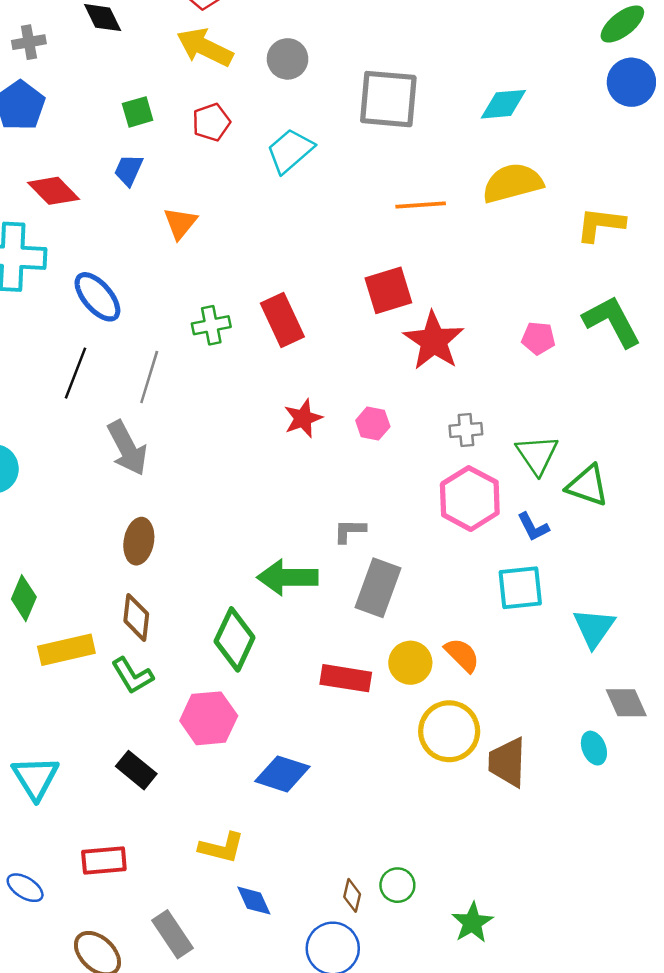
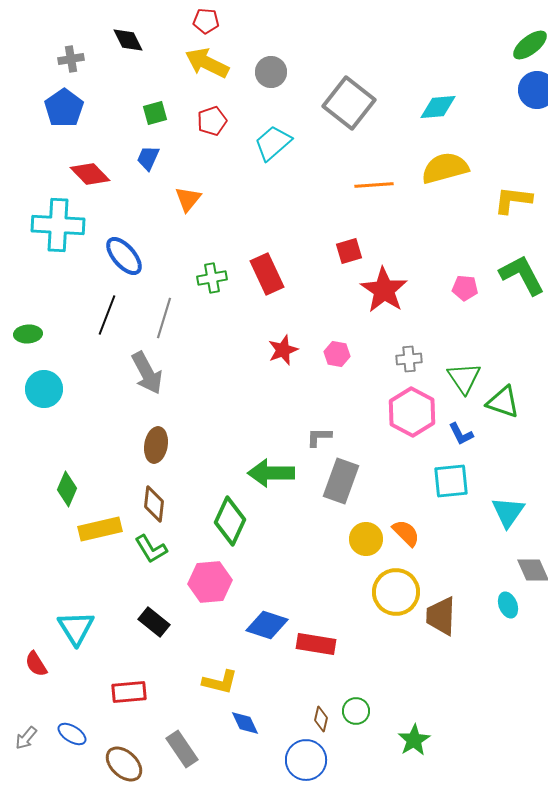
gray square: (388, 99) -> (349, 103), turned 33
red square: (388, 290) -> (349, 251), size x0.7
red rectangle: (346, 678) -> (316, 644), moved
blue ellipse: (25, 888) -> (72, 734), moved

